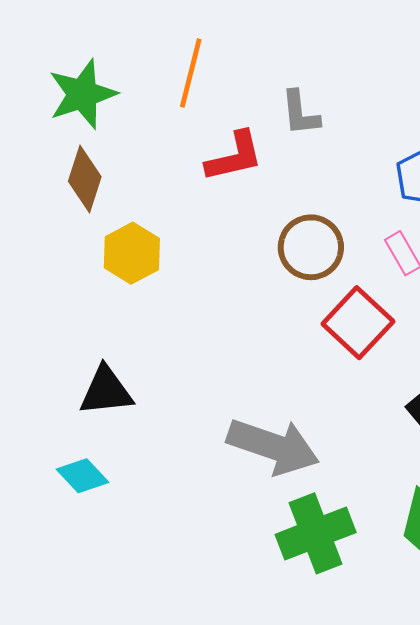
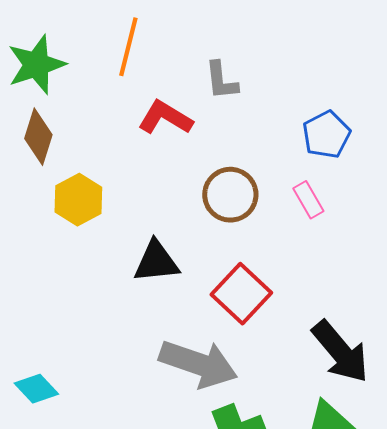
red L-shape: (234, 157) -> (165, 118), turned -136
red square: (358, 323) -> (241, 294), moved
black triangle: (106, 391) -> (156, 262), moved

